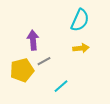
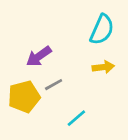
purple arrow: (33, 40) -> (39, 56), turned -120

